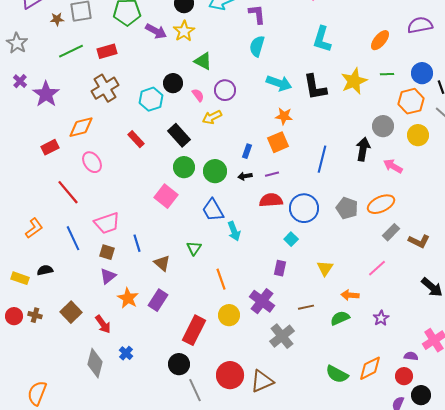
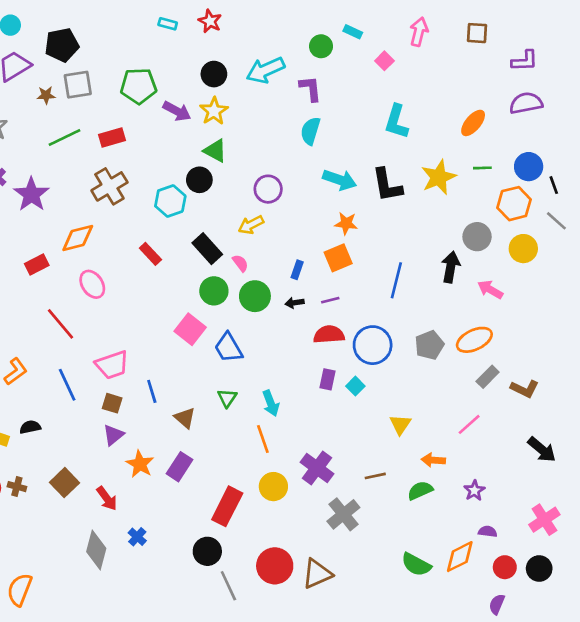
green triangle: (203, 61) -> (215, 151), moved
pink semicircle: (198, 95) -> (240, 263), moved
gray pentagon: (347, 208) -> (429, 345), turned 30
blue trapezoid: (213, 210) -> (228, 348), moved
cyan arrow: (234, 231) -> (271, 403), moved
purple rectangle: (280, 268) -> (328, 379), moved
purple semicircle: (411, 356) -> (488, 531), moved
black circle: (421, 395) -> (539, 569), moved

